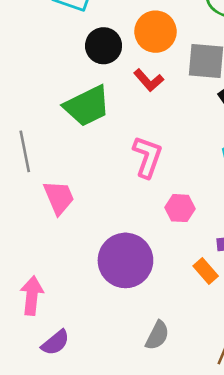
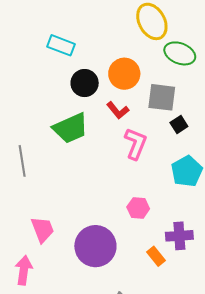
pink L-shape: (147, 157) -> (136, 144), moved
pink trapezoid: (59, 197) -> (42, 229), moved

